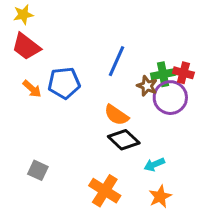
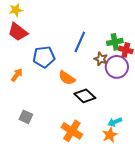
green cross: (163, 74) -> (115, 42), moved
orange arrow: (32, 89) -> (17, 75), moved, turned -96
orange semicircle: (116, 115) -> (67, 78), moved
cyan arrow: (154, 164) -> (115, 122), moved

